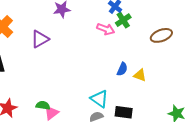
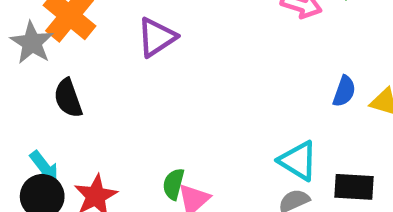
green semicircle: (43, 105) -> (174, 184), turned -80

